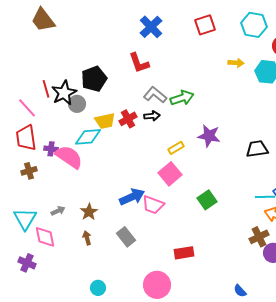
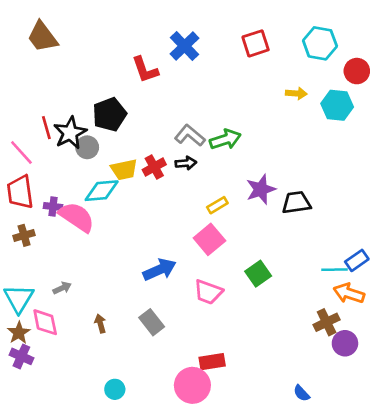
red L-shape: (139, 63) -> (145, 70), moved
purple star: (209, 136) -> (261, 189), turned -30
black trapezoid: (257, 149) -> (296, 203), moved
pink trapezoid: (153, 205) -> (208, 292), moved
brown star: (89, 212) -> (19, 333), moved
red rectangle: (184, 253) -> (212, 362), moved

